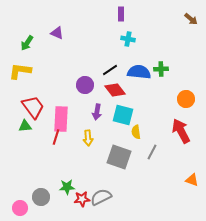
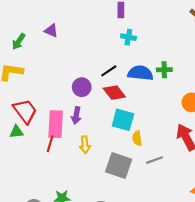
purple arrow: (97, 112) -> (76, 115), moved
gray line: (152, 152) -> (155, 160), turned 42

